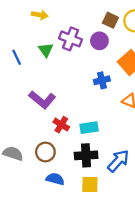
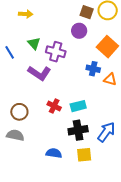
purple cross: (70, 39) -> (56, 52), moved
blue cross: (102, 80) -> (93, 69), moved, turned 32
purple L-shape: (42, 100) -> (39, 73), moved
brown circle: (45, 152) -> (19, 112), moved

